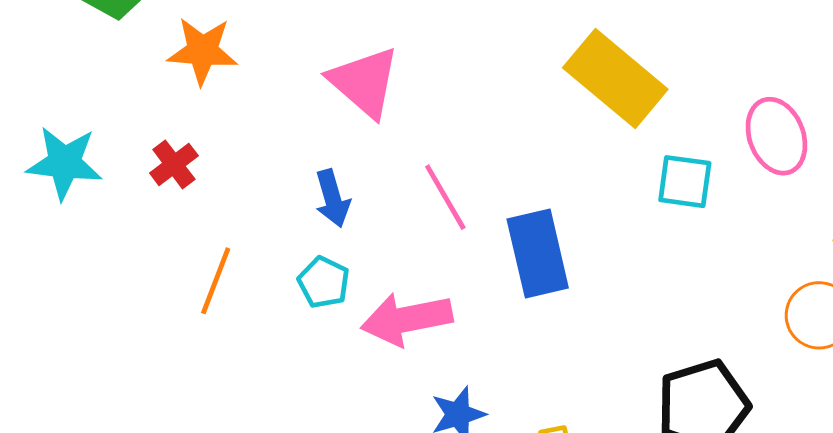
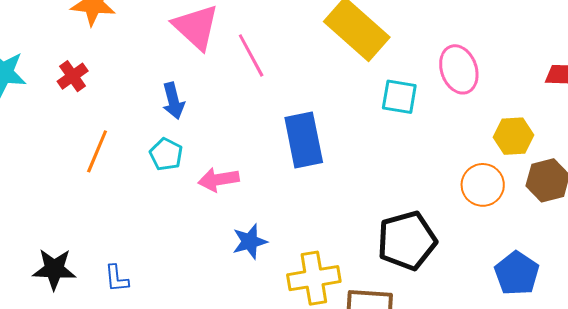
pink line: (445, 197) -> (251, 55), moved
pink arrow: (407, 319) -> (219, 180), size x0.7

